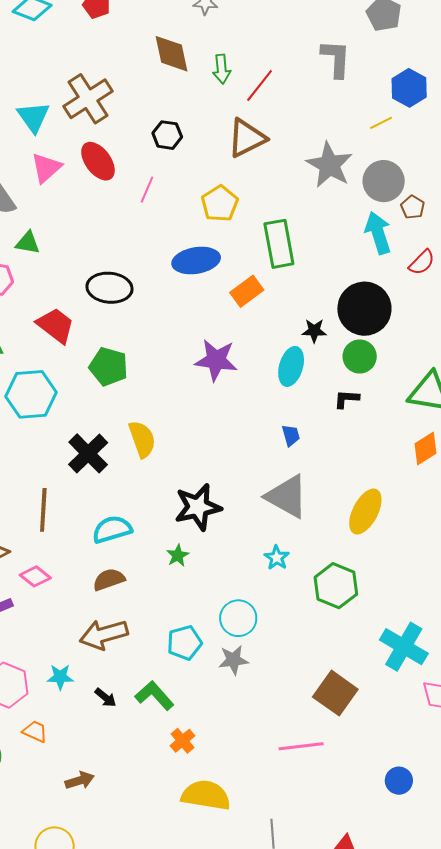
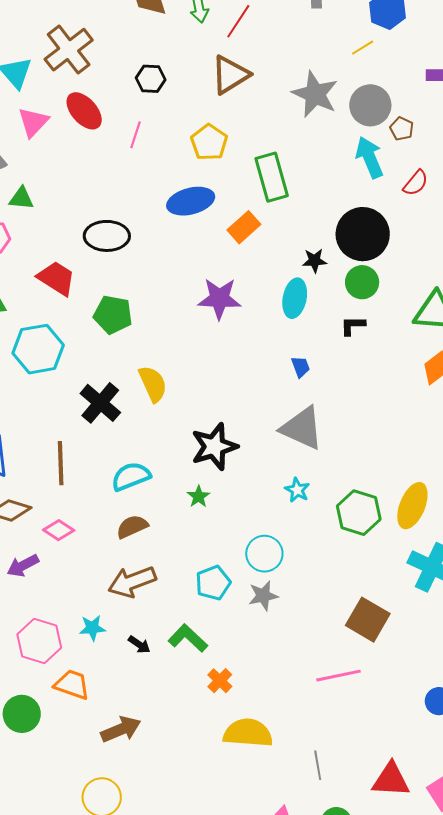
yellow ellipse: (365, 512) -> (412, 506), moved
orange trapezoid: (35, 732) -> (72, 685), size x1.4
brown arrow: (80, 780) -> (121, 729), size x1.4

